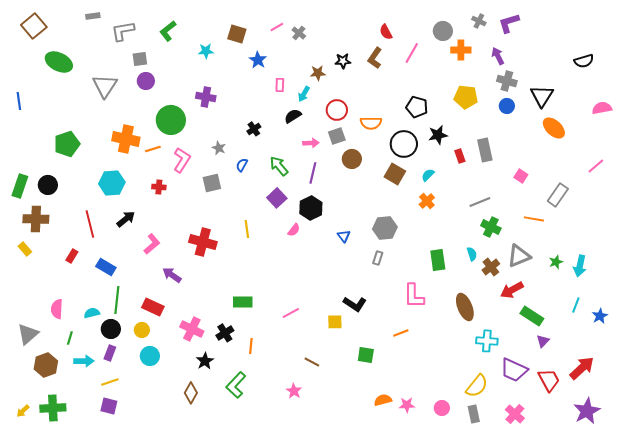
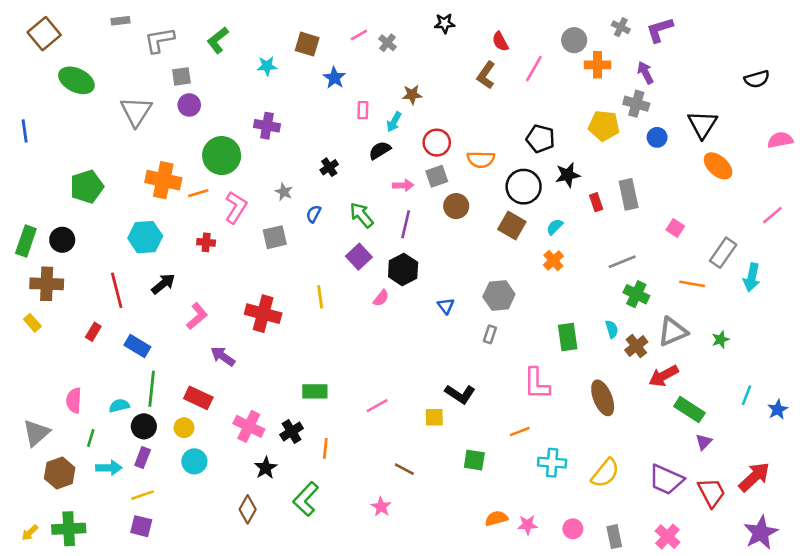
black star: (343, 61) -> (445, 23), moved
gray cross: (507, 81) -> (636, 104), moved
cyan arrow: (580, 266) -> (752, 277), moved
cyan cross: (487, 341) -> (552, 463), moved
yellow semicircle: (477, 386) -> (605, 473), moved

